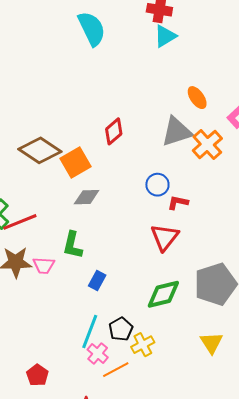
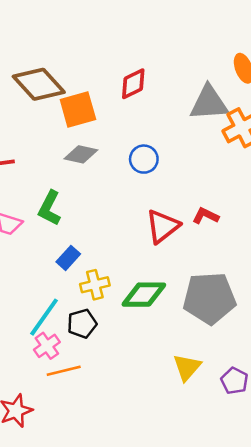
blue circle: (157, 185) -> (144, 159), moved
red L-shape: (178, 202) -> (206, 216), moved
yellow cross: (143, 345) -> (95, 285), moved

